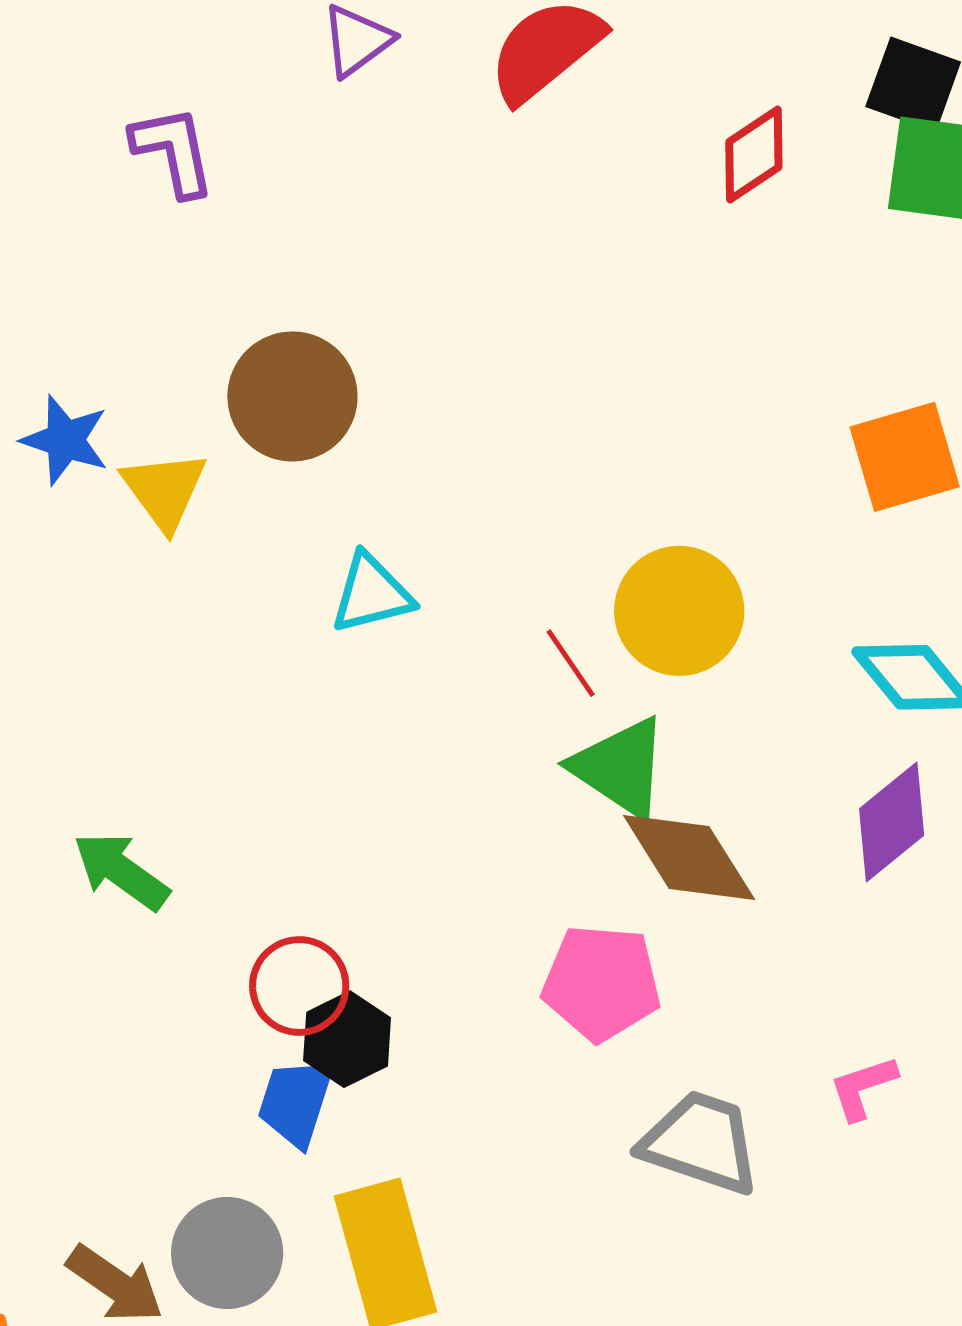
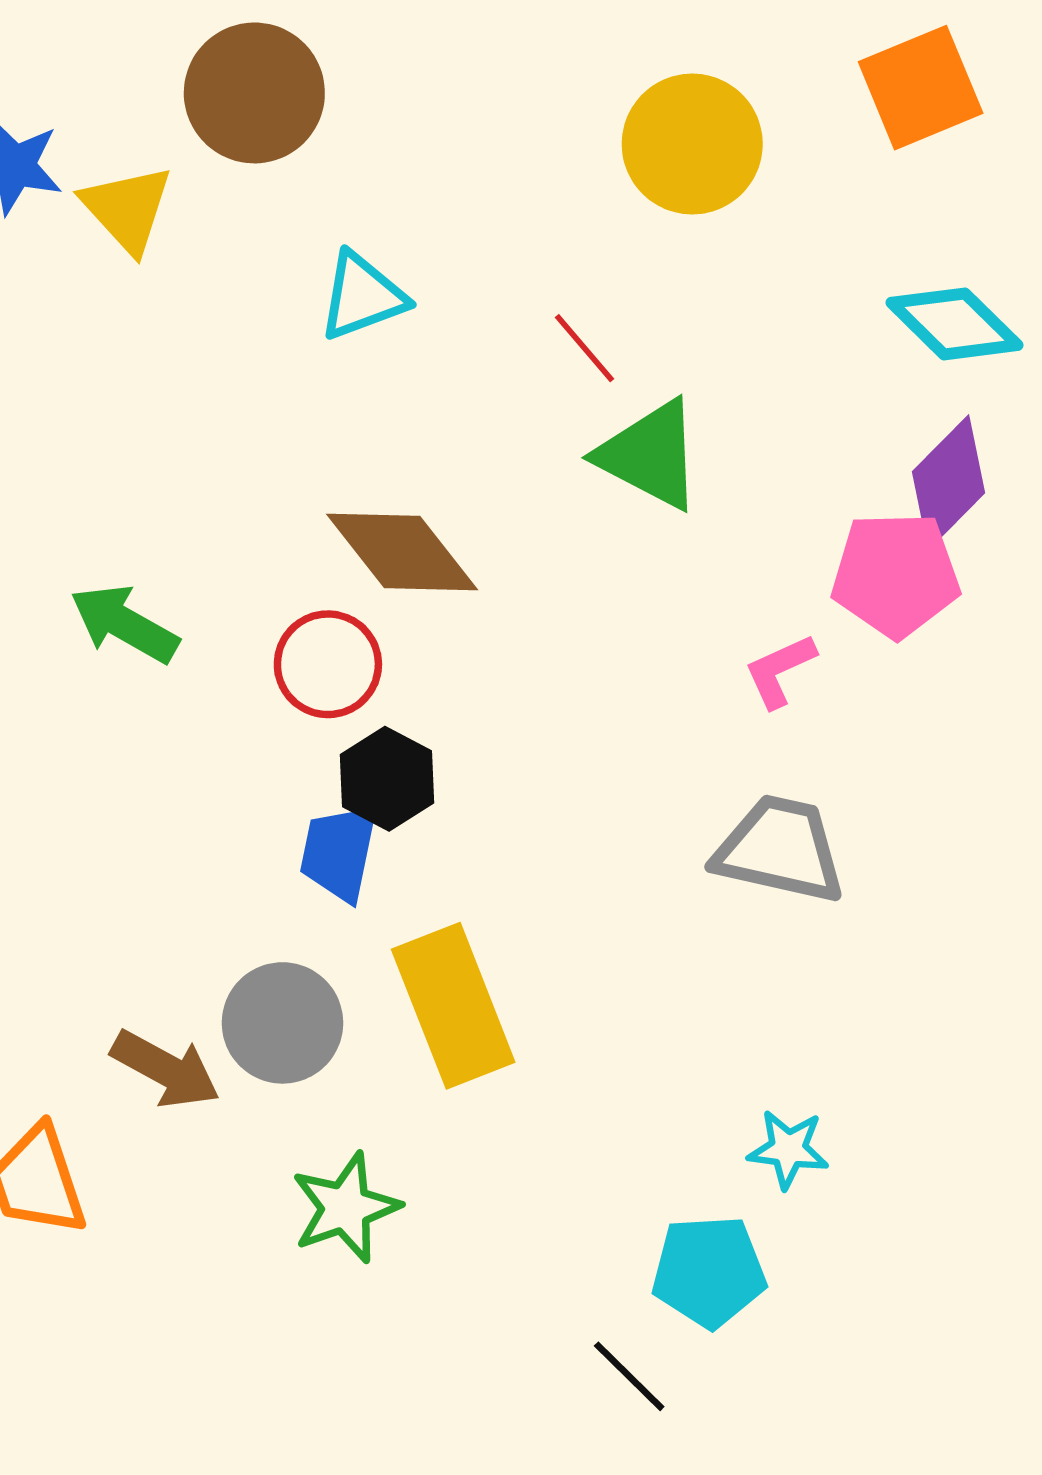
yellow circle: (679, 611) -> (692, 144), moved
brown diamond: (689, 858) -> (402, 552), moved
pink pentagon: (601, 983) -> (896, 575), moved
red circle: (299, 986) -> (328, 664), moved
pink L-shape: (863, 1088) -> (780, 671), moved

